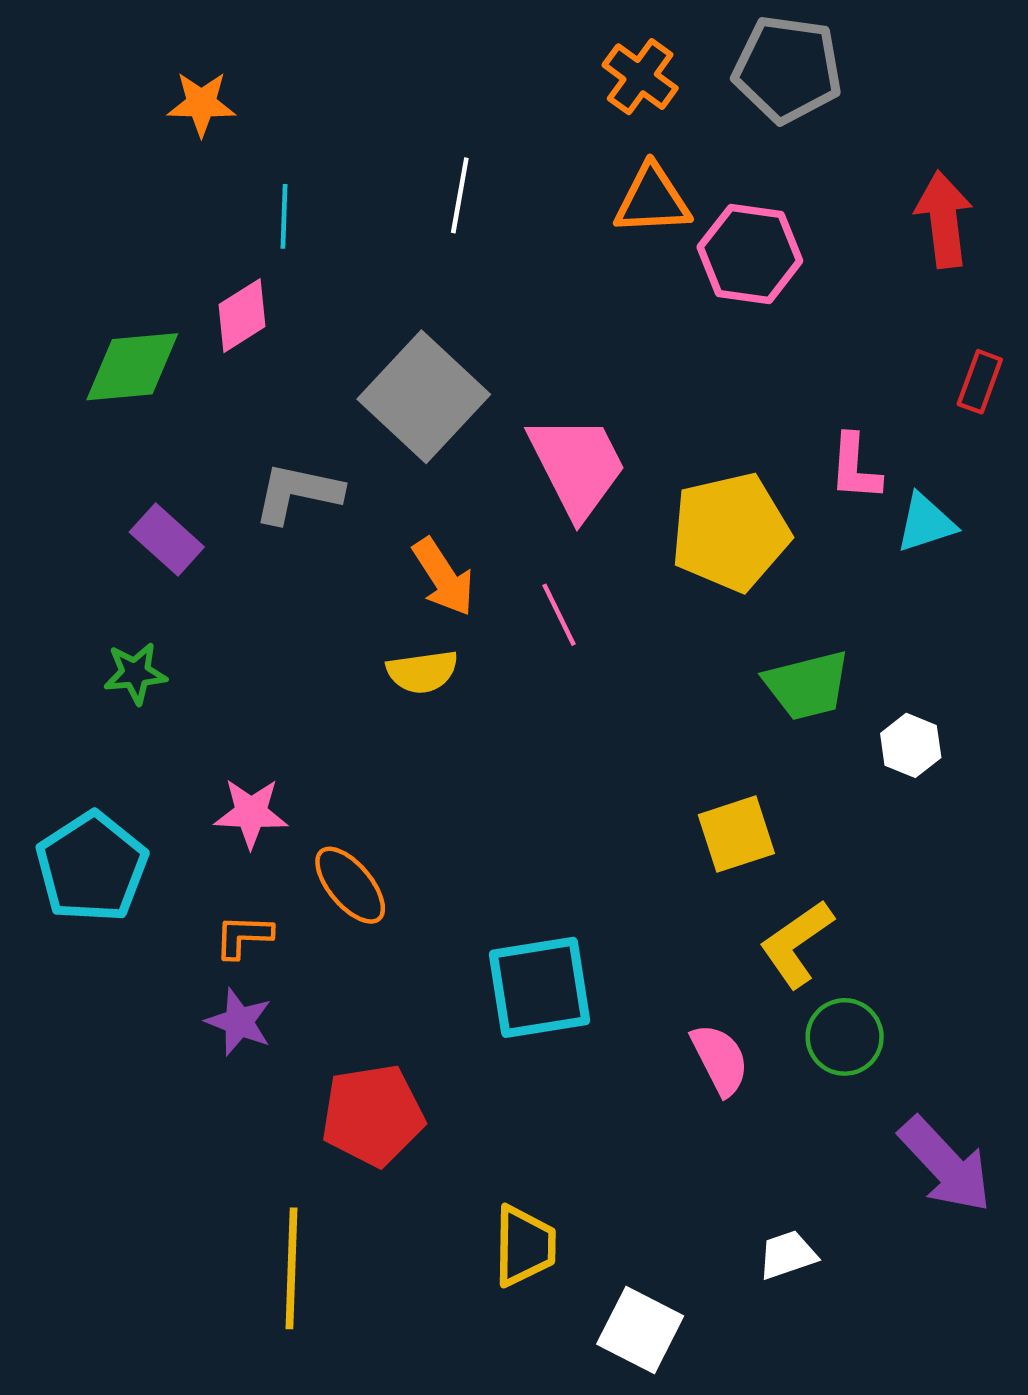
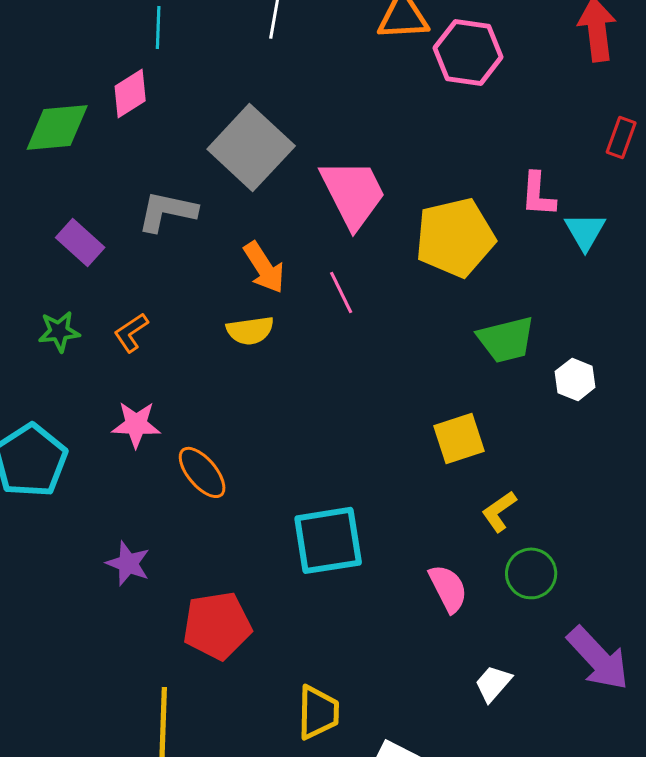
cyan triangle: (926, 523) -> (585, 231), turned -42
orange L-shape: (243, 936) -> (131, 332), moved, turned -36
yellow L-shape: (796, 944) -> (499, 511), size x0.7
white trapezoid: (787, 1255) -> (493, 683), moved, turned -30

